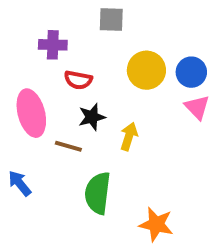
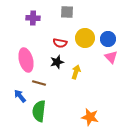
purple cross: (53, 45) -> (33, 18), moved
red semicircle: (78, 80) -> (60, 43), moved
brown line: (68, 146) -> (39, 83), moved
green semicircle: (98, 193) -> (39, 111), moved

